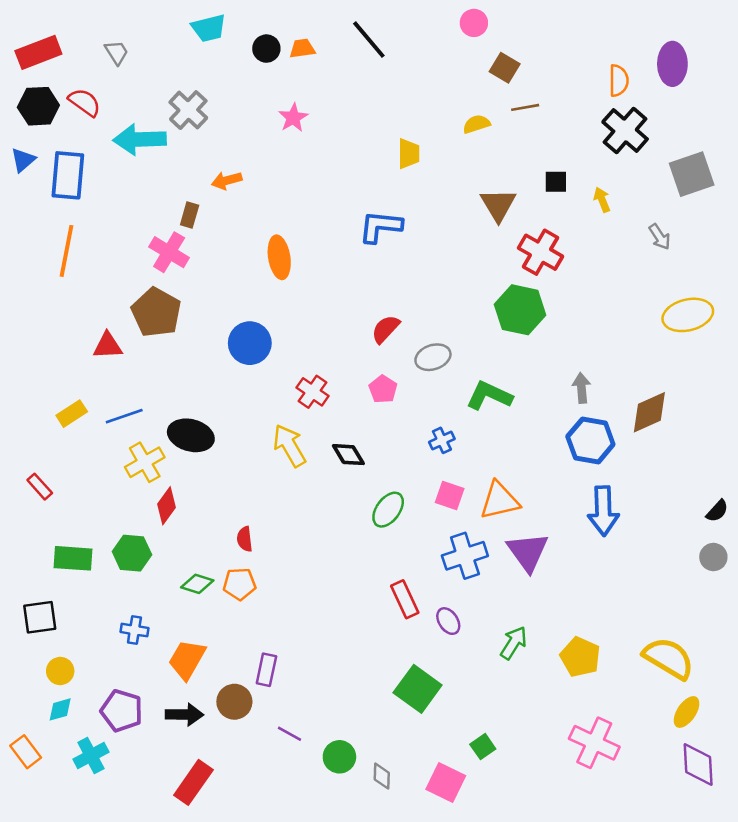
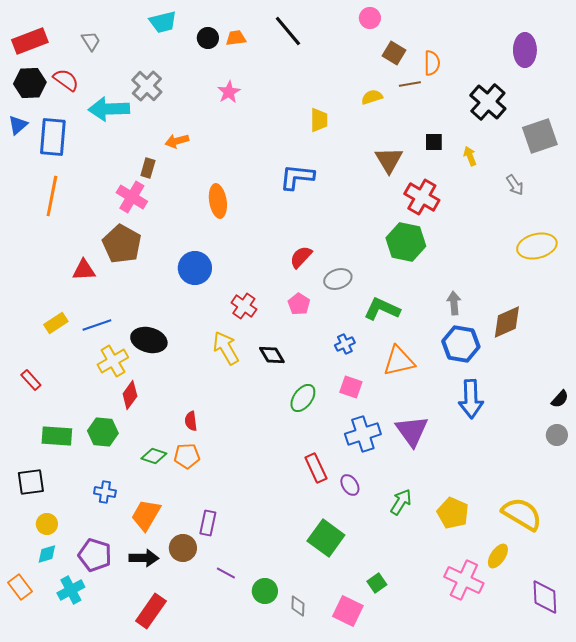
orange semicircle: (619, 81) -> (432, 63), moved
orange triangle: (500, 501) -> (399, 361), moved
yellow ellipse: (687, 712) -> (498, 556), moved

